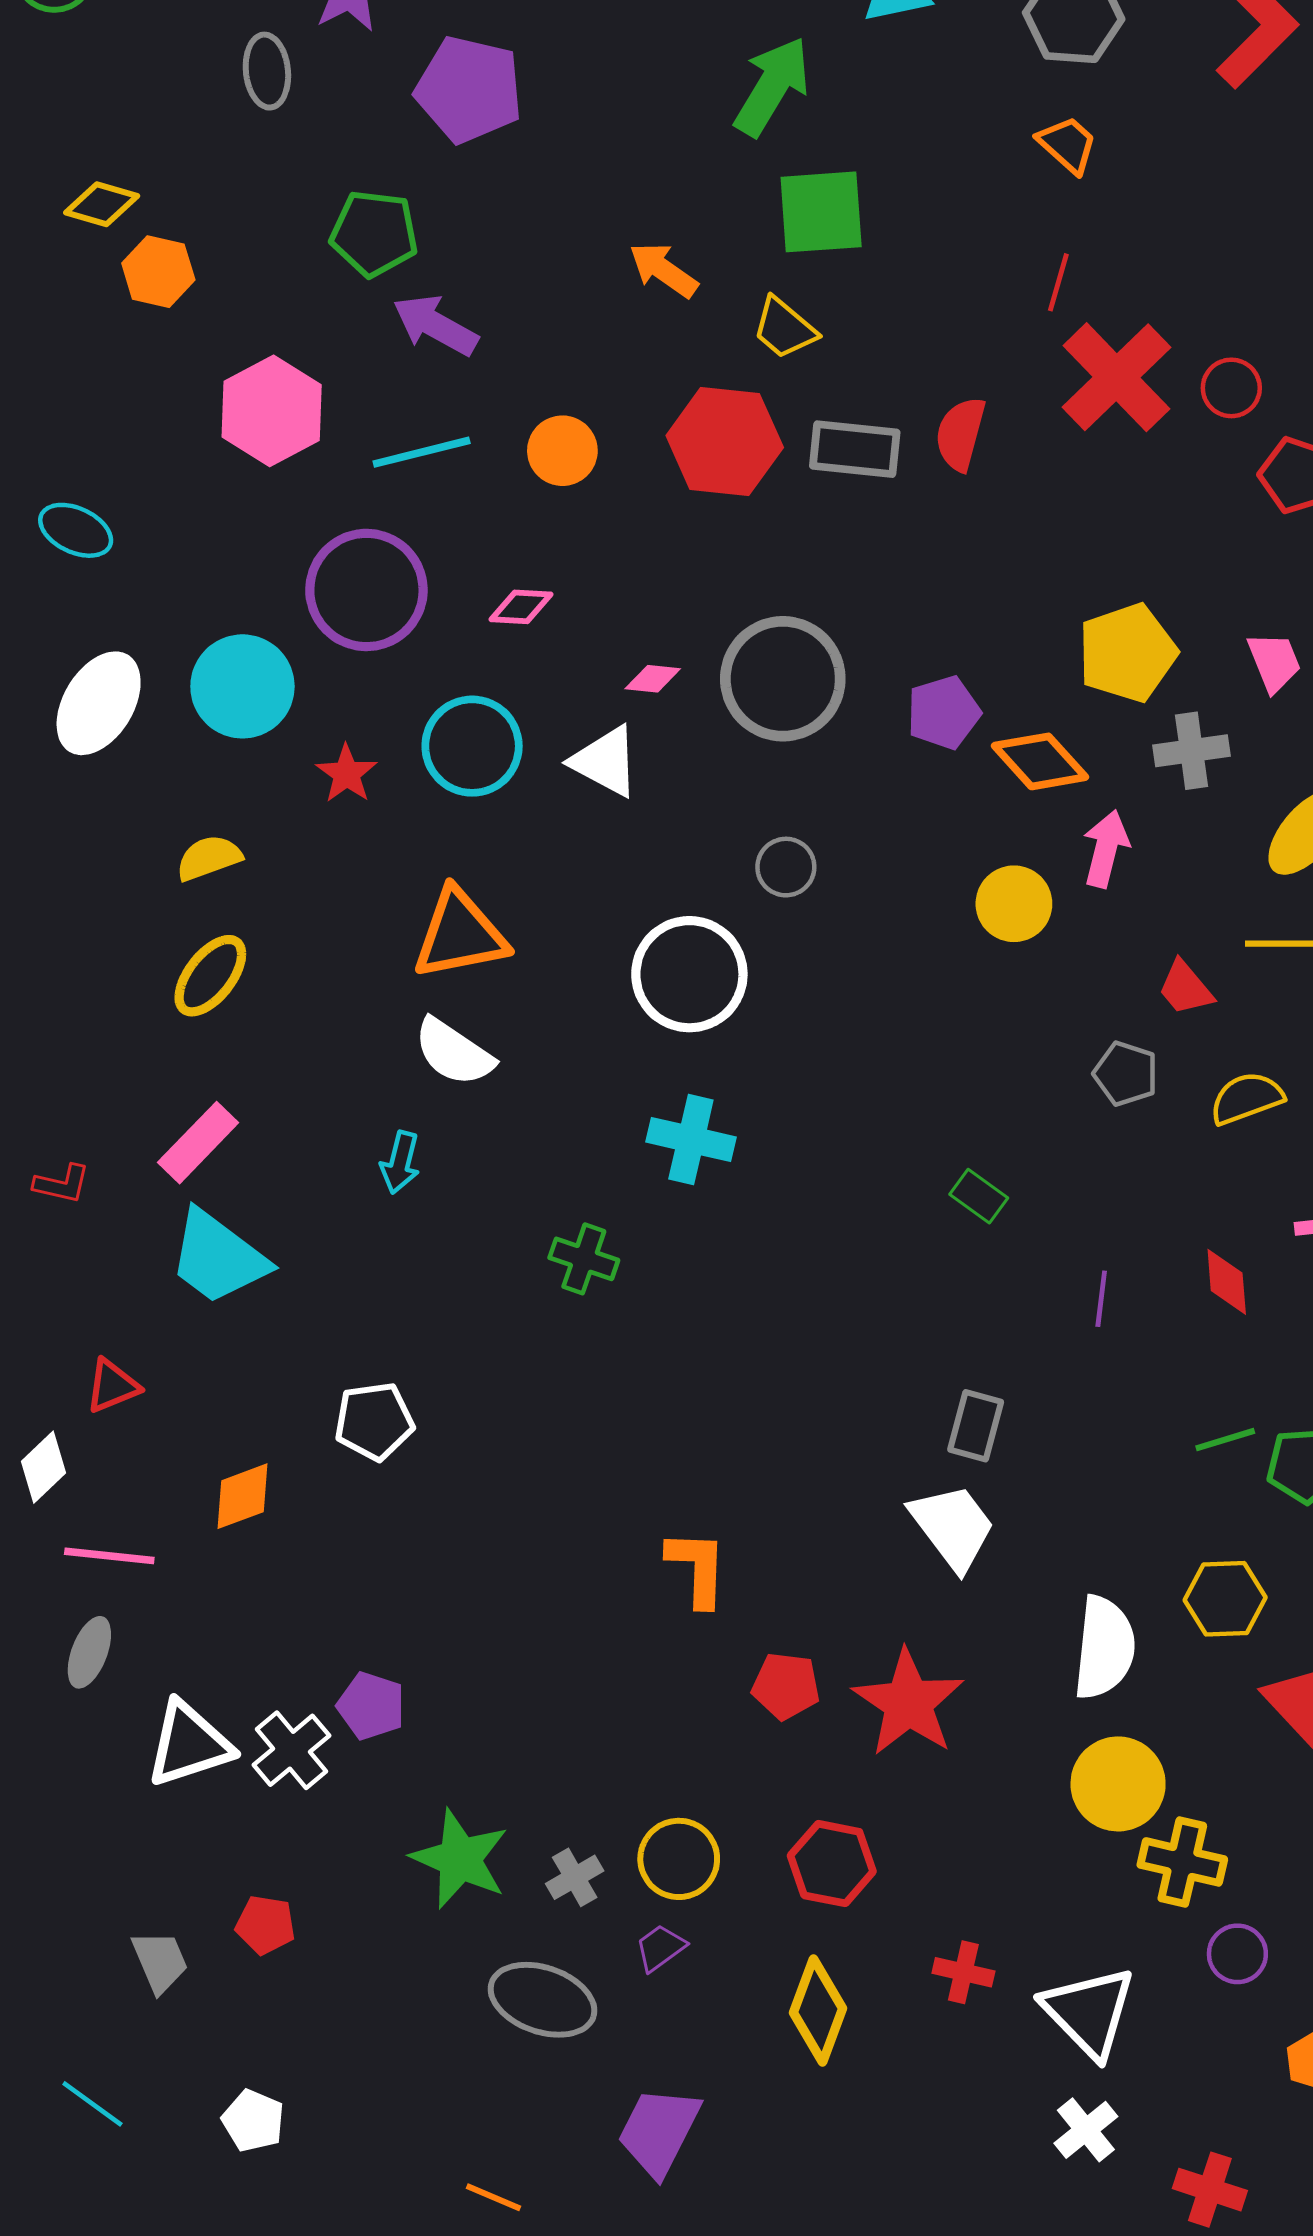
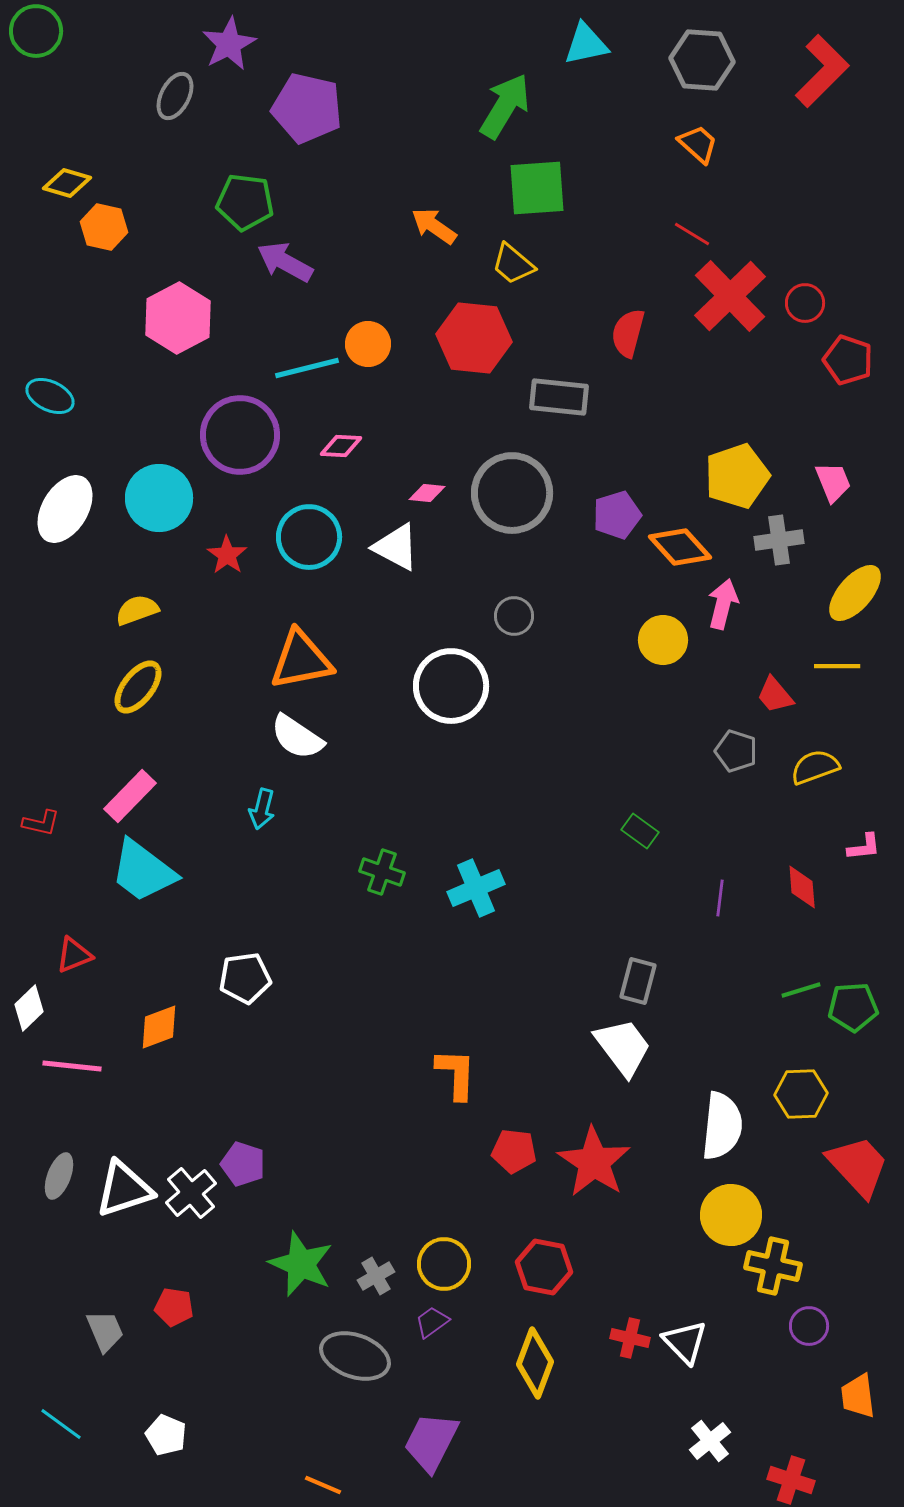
gray ellipse: (267, 71) -> (175, 96), turned 33
red line: (1058, 282) -> (692, 234), turned -75
gray rectangle: (855, 449) -> (559, 397), moved
cyan line: (422, 452) -> (307, 368), moved
cyan cross: (691, 1140) -> (476, 888), moved, turned -36
gray ellipse: (89, 1652) -> (59, 1176), moved
white triangle: (1089, 2012) -> (685, 1342), moved, size x0.7

